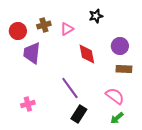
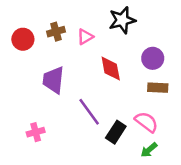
black star: (96, 16) -> (122, 20), size x1.5
purple trapezoid: (32, 53) -> (53, 80), moved
black rectangle: (79, 114) -> (116, 132), moved

